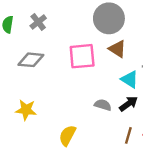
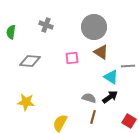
gray cross: (38, 22) -> (46, 25), moved, turned -32
pink square: (82, 56) -> (72, 58), size x0.6
brown line: (128, 135) -> (93, 117), moved

